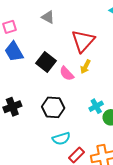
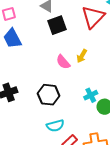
red triangle: (83, 41) -> (93, 17), moved
black square: (46, 62) -> (57, 25), moved, turned 30

